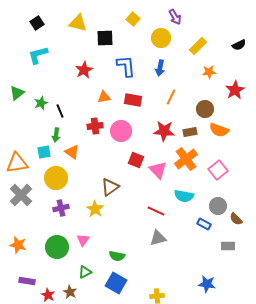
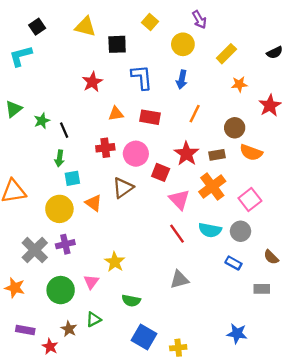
cyan L-shape: (38, 55) -> (21, 56), moved
red star: (164, 131) -> (186, 154), turned 30
cyan square: (44, 152) -> (72, 178), moved
orange triangle: (72, 152) -> (94, 203), moved
red square: (136, 160) -> (161, 172), moved
brown triangle: (110, 187) -> (123, 188), moved
gray cross: (21, 195) -> (35, 250), moved
gray circle: (218, 206) -> (241, 231), moved
yellow star: (95, 209) -> (115, 262), moved
red line: (156, 211) -> (177, 234), moved, turned 30
blue square: (116, 283) -> (144, 337), moved
brown star: (70, 292) -> (69, 329), moved

